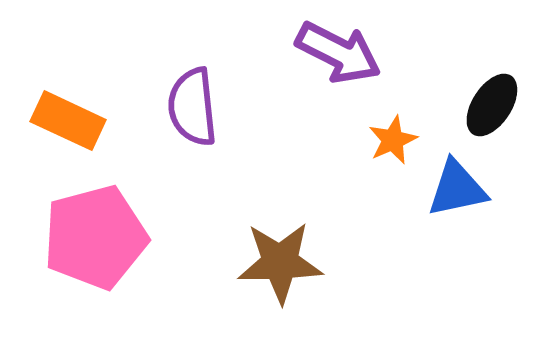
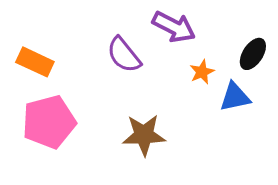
purple semicircle: (193, 107) -> (124, 55), moved, turned -33

